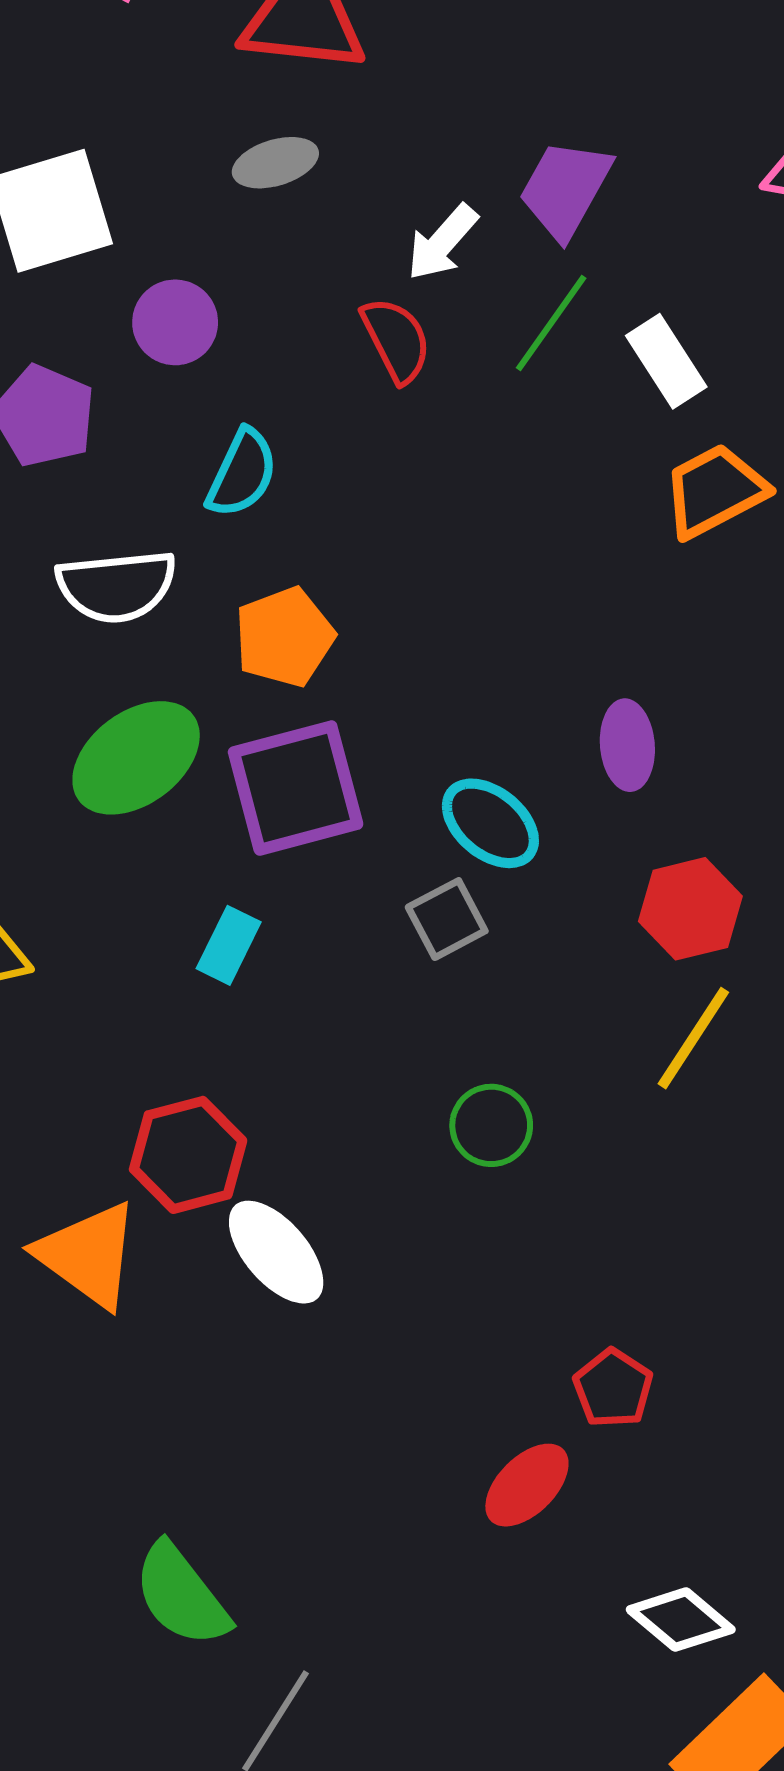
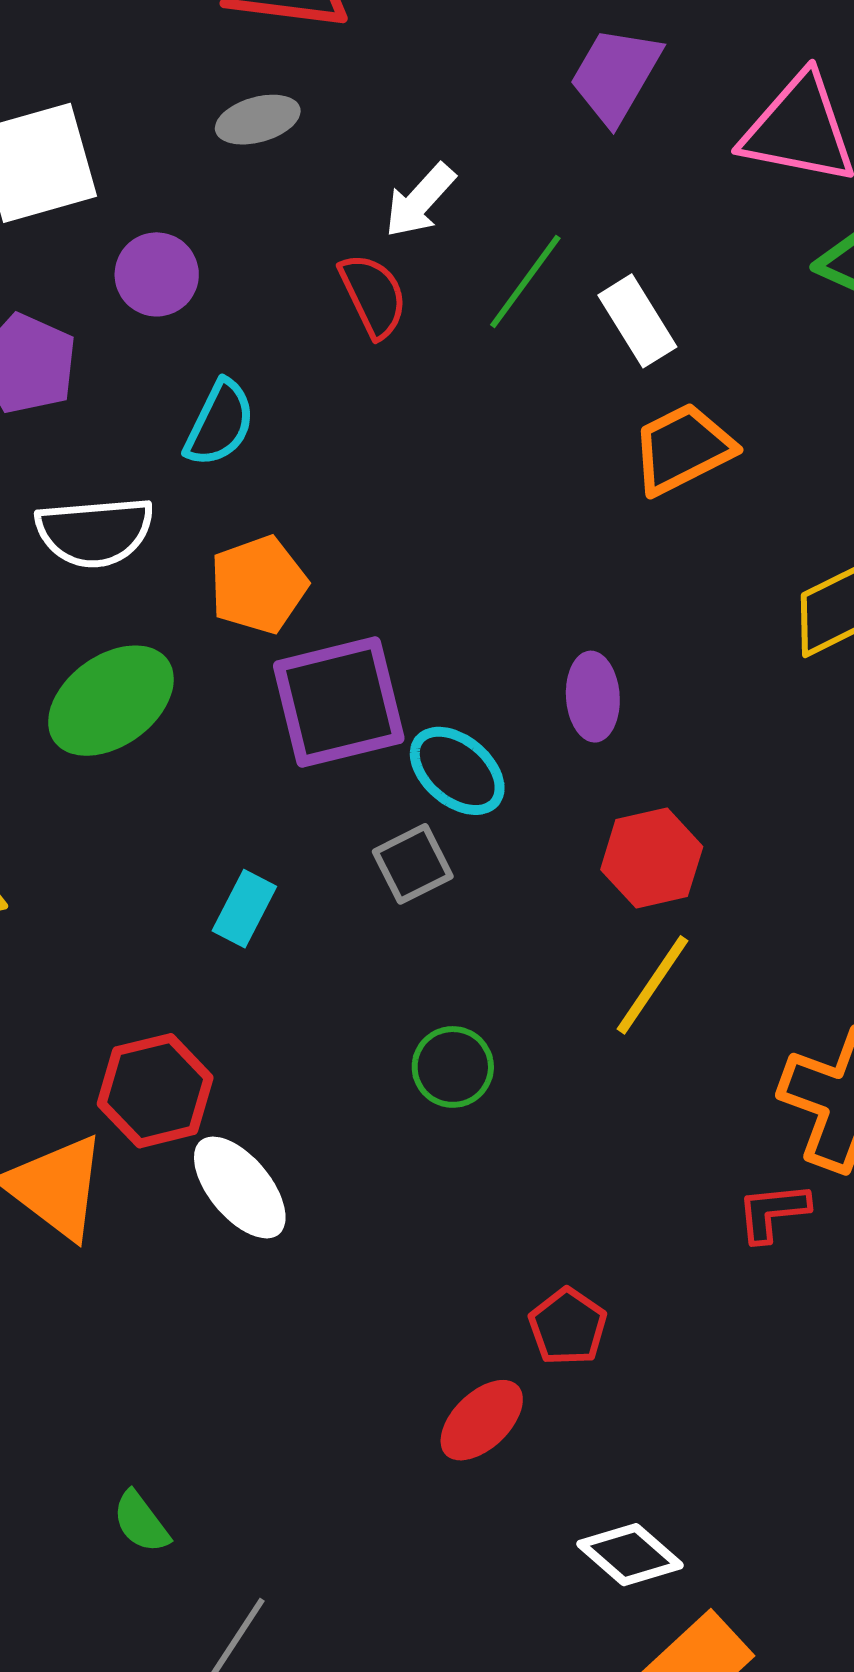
purple trapezoid: (565, 189) -> (615, 75), moved
purple square: (296, 788) -> (339, 702), moved
cyan rectangle: (229, 945) -> (244, 909), moved
green semicircle: (181, 1595) -> (141, 1522), size x0.6

